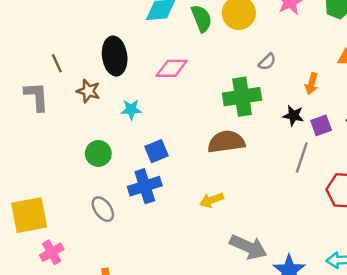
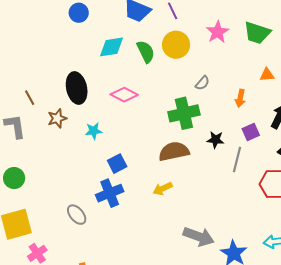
pink diamond: (172, 68) -> (124, 95), turned 32
brown star: (88, 91) -> (57, 118), turned -30
black star: (293, 116) -> (216, 140), moved
green circle: (98, 153) -> (14, 178), moved
yellow arrow: (212, 200) -> (163, 189), moved

